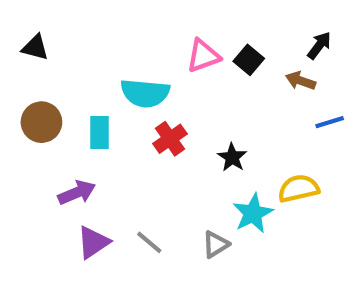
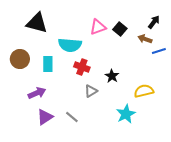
black triangle: (35, 48) -> (37, 23), moved, size x1.6
blue line: (330, 122) -> (159, 51), moved
red cross: (170, 139) -> (82, 67), turned -35
cyan star: (253, 213) -> (126, 114), moved
gray triangle: (216, 244) -> (91, 91), moved

